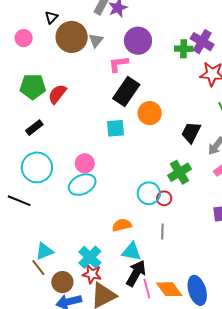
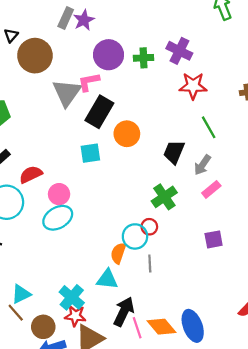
gray triangle: (96, 40) -> (67, 93), moved, size x1.8
green cross: (184, 49) -> (144, 58), moved
red semicircle: (57, 94) -> (31, 174), moved, turned 30
cyan circle: (149, 193) -> (135, 236), moved
orange semicircle: (122, 225) -> (118, 253), moved, turned -54
cyan triangle: (132, 252) -> (107, 279), moved

